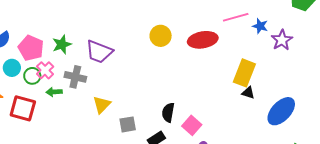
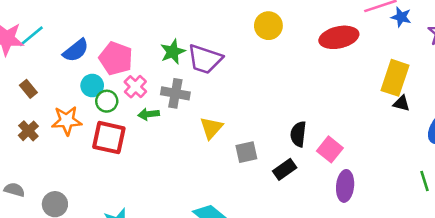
blue star: (260, 26) -> (401, 17), moved
yellow circle: (161, 36) -> (268, 26), moved
green star: (62, 44) -> (173, 52), moved
green circle: (32, 76) -> (107, 101), moved

